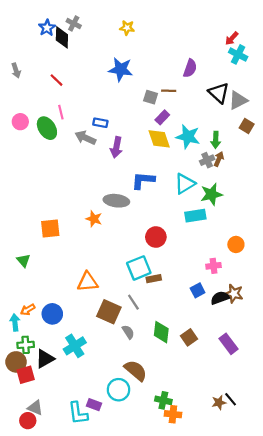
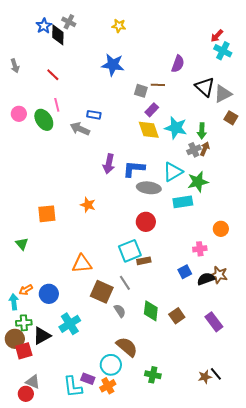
purple arrow: (116, 147) -> (109, 164), moved
gray ellipse: (116, 201) -> (149, 188), moved
orange cross: (173, 414) -> (108, 386), moved, turned -35

